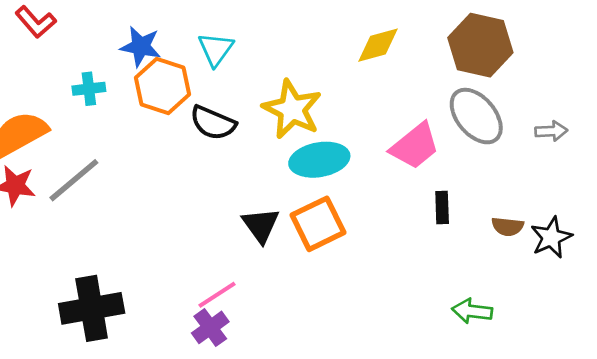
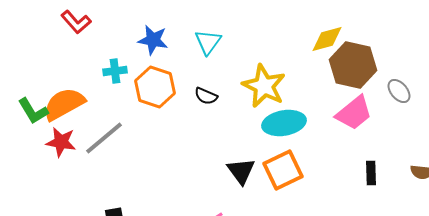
brown hexagon: (480, 45) -> (353, 65), moved
orange hexagon: (162, 86) -> (155, 87), moved
gray ellipse: (476, 116) -> (399, 91), size x0.6
black semicircle: (213, 123) -> (206, 96), size x0.7
black rectangle: (442, 207) -> (371, 173), moved

